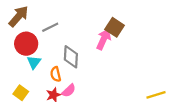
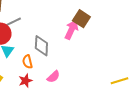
gray line: (50, 27) -> (13, 22), moved
pink semicircle: (69, 91) -> (53, 77), moved

